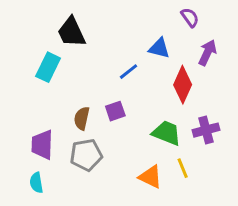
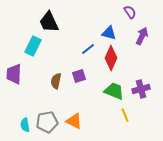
red diamond: (183, 85) -> (111, 58), moved
purple trapezoid: (42, 145) -> (14, 74), moved
gray pentagon: (86, 155) -> (47, 122), moved
orange triangle: (150, 177) -> (74, 121), moved

